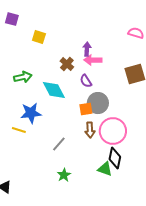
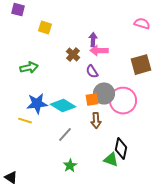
cyan diamond: (54, 90) -> (63, 106), moved, turned -30
pink circle: (113, 131) -> (123, 101), moved

